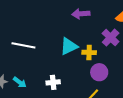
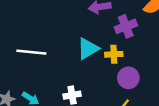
purple cross: (111, 38) -> (126, 26), moved, turned 30

